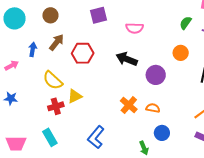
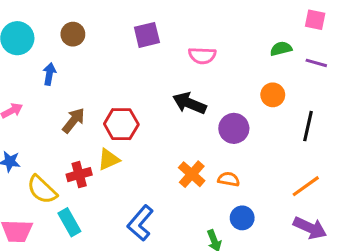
green semicircle: (186, 23) -> (281, 49), turned 40
brown arrow: (57, 42) -> (74, 121), moved
blue arrow: (33, 49) -> (49, 74), moved
red hexagon: (83, 53) -> (121, 124), moved
yellow semicircle: (53, 80) -> (42, 190), moved

